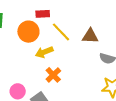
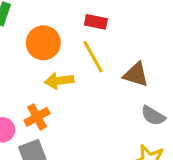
red rectangle: (43, 14) -> (96, 22), moved
orange cross: (53, 75) -> (37, 117), moved

